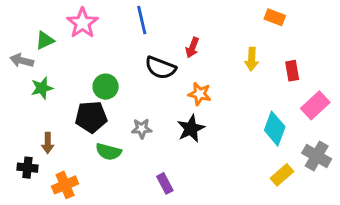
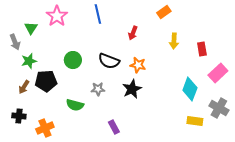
orange rectangle: (275, 17) -> (164, 12), moved, turned -56
green triangle: (45, 40) -> (31, 28), turned -32
gray arrow: (22, 61) -> (15, 42), turned -126
black semicircle: (160, 68) -> (109, 61), moved
black pentagon: (91, 117) -> (46, 81), moved
brown arrow: (48, 143) -> (24, 87), moved, turned 32
yellow rectangle: (282, 175) -> (195, 121), turned 49

